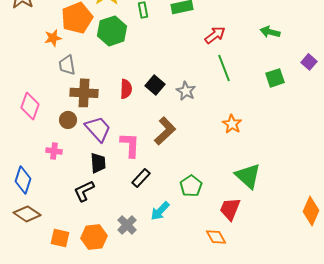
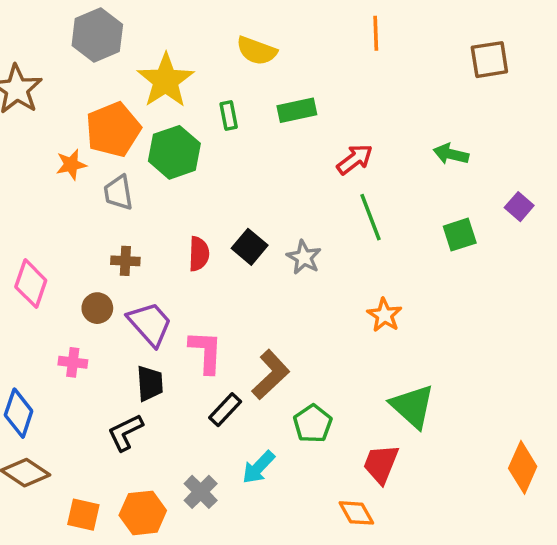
gray trapezoid: (67, 65) -> (118, 193), moved
brown cross: (84, 93) -> (125, 261), size x0.6
brown L-shape: (165, 131) -> (271, 375), moved

